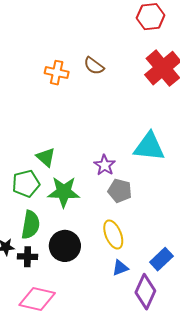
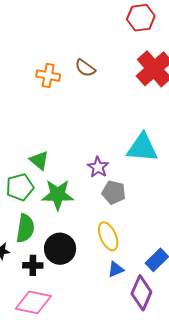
black cross: (27, 257) -> (33, 265), moved

